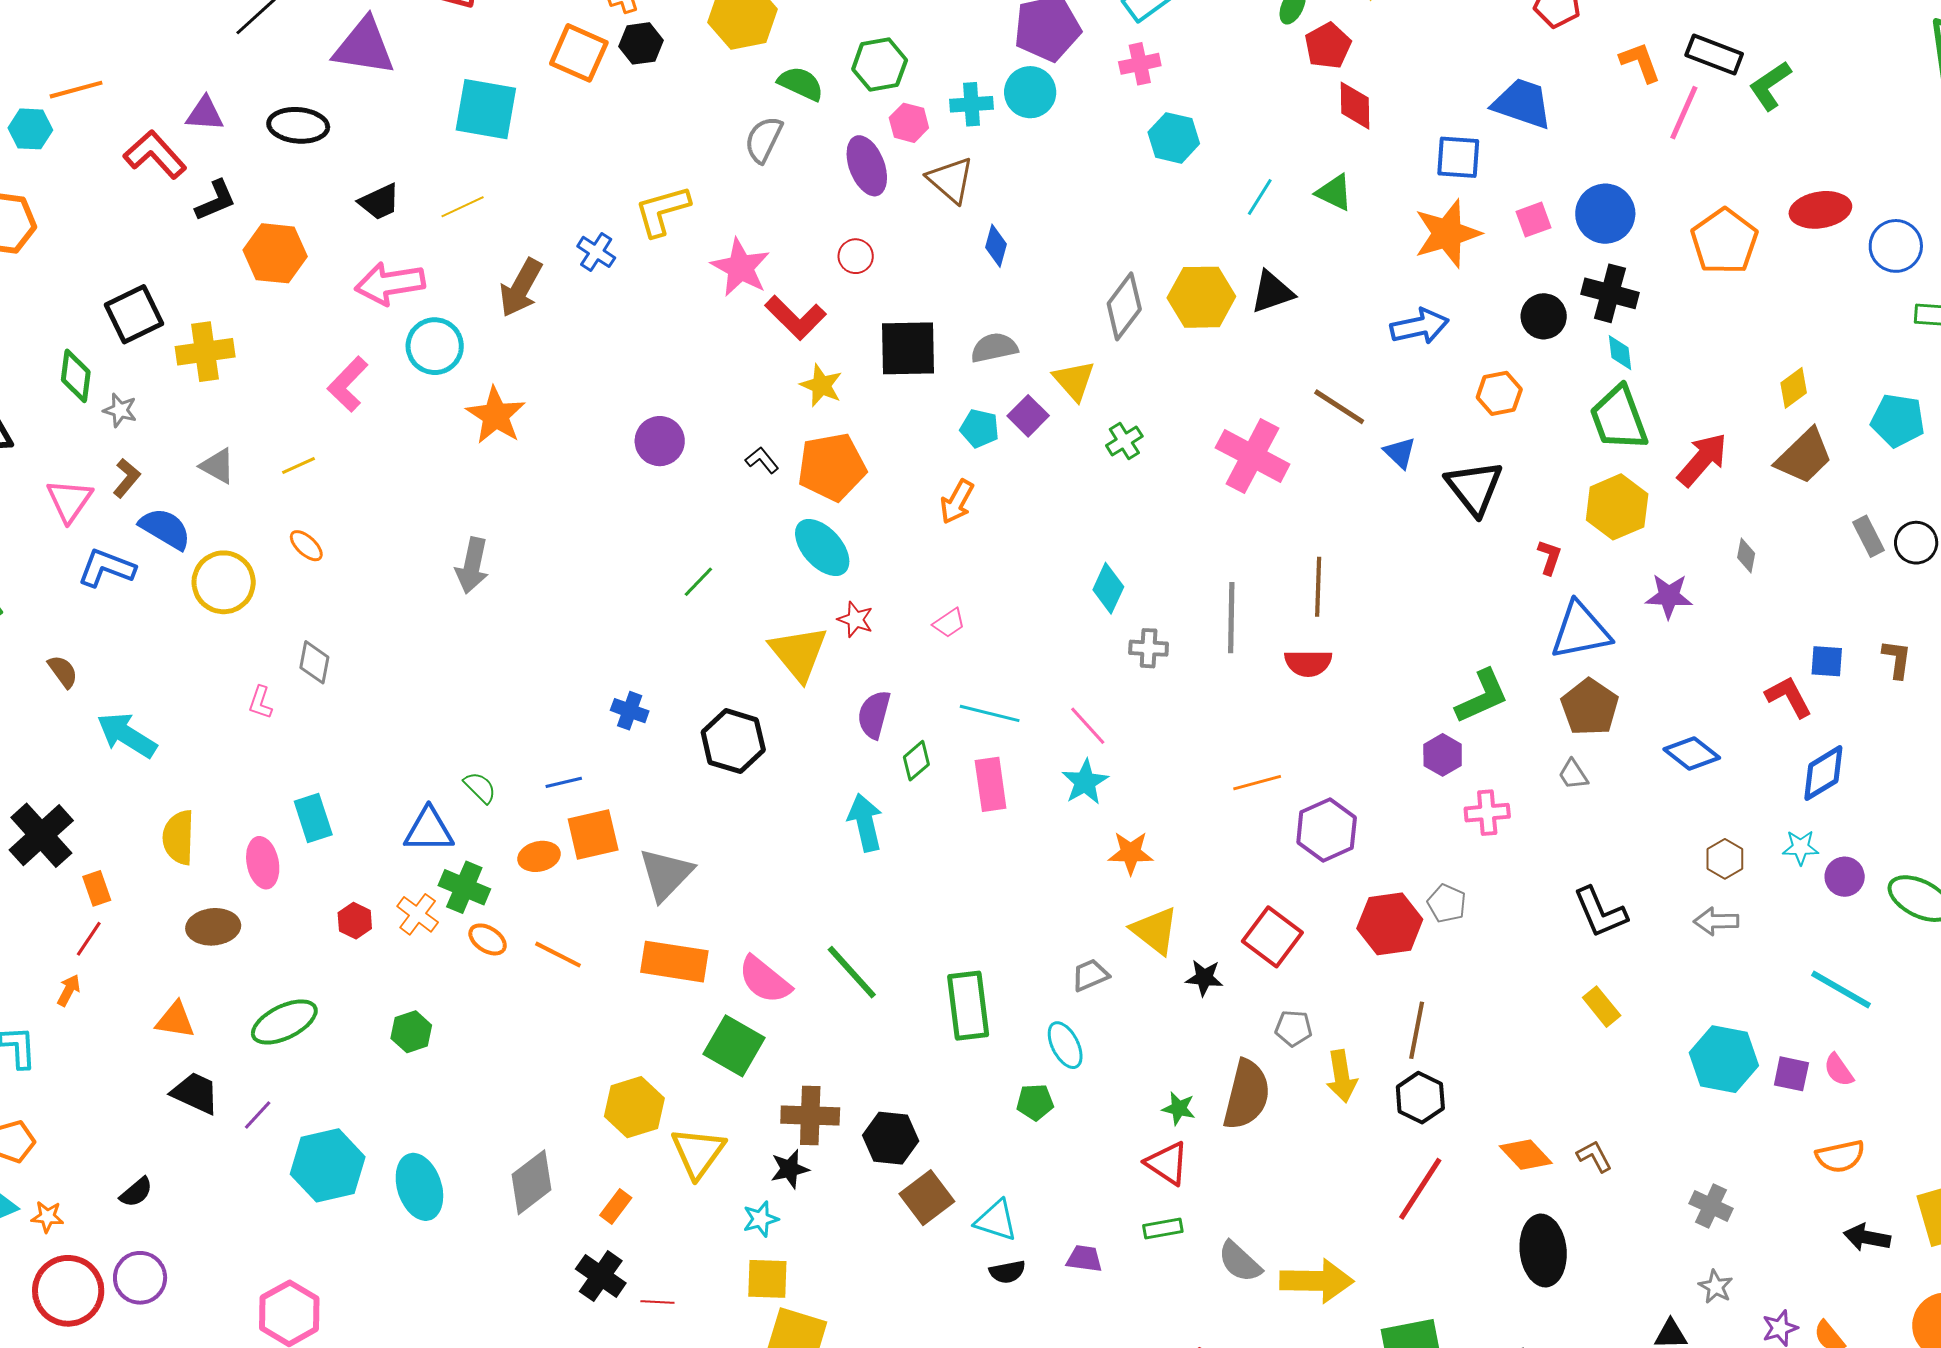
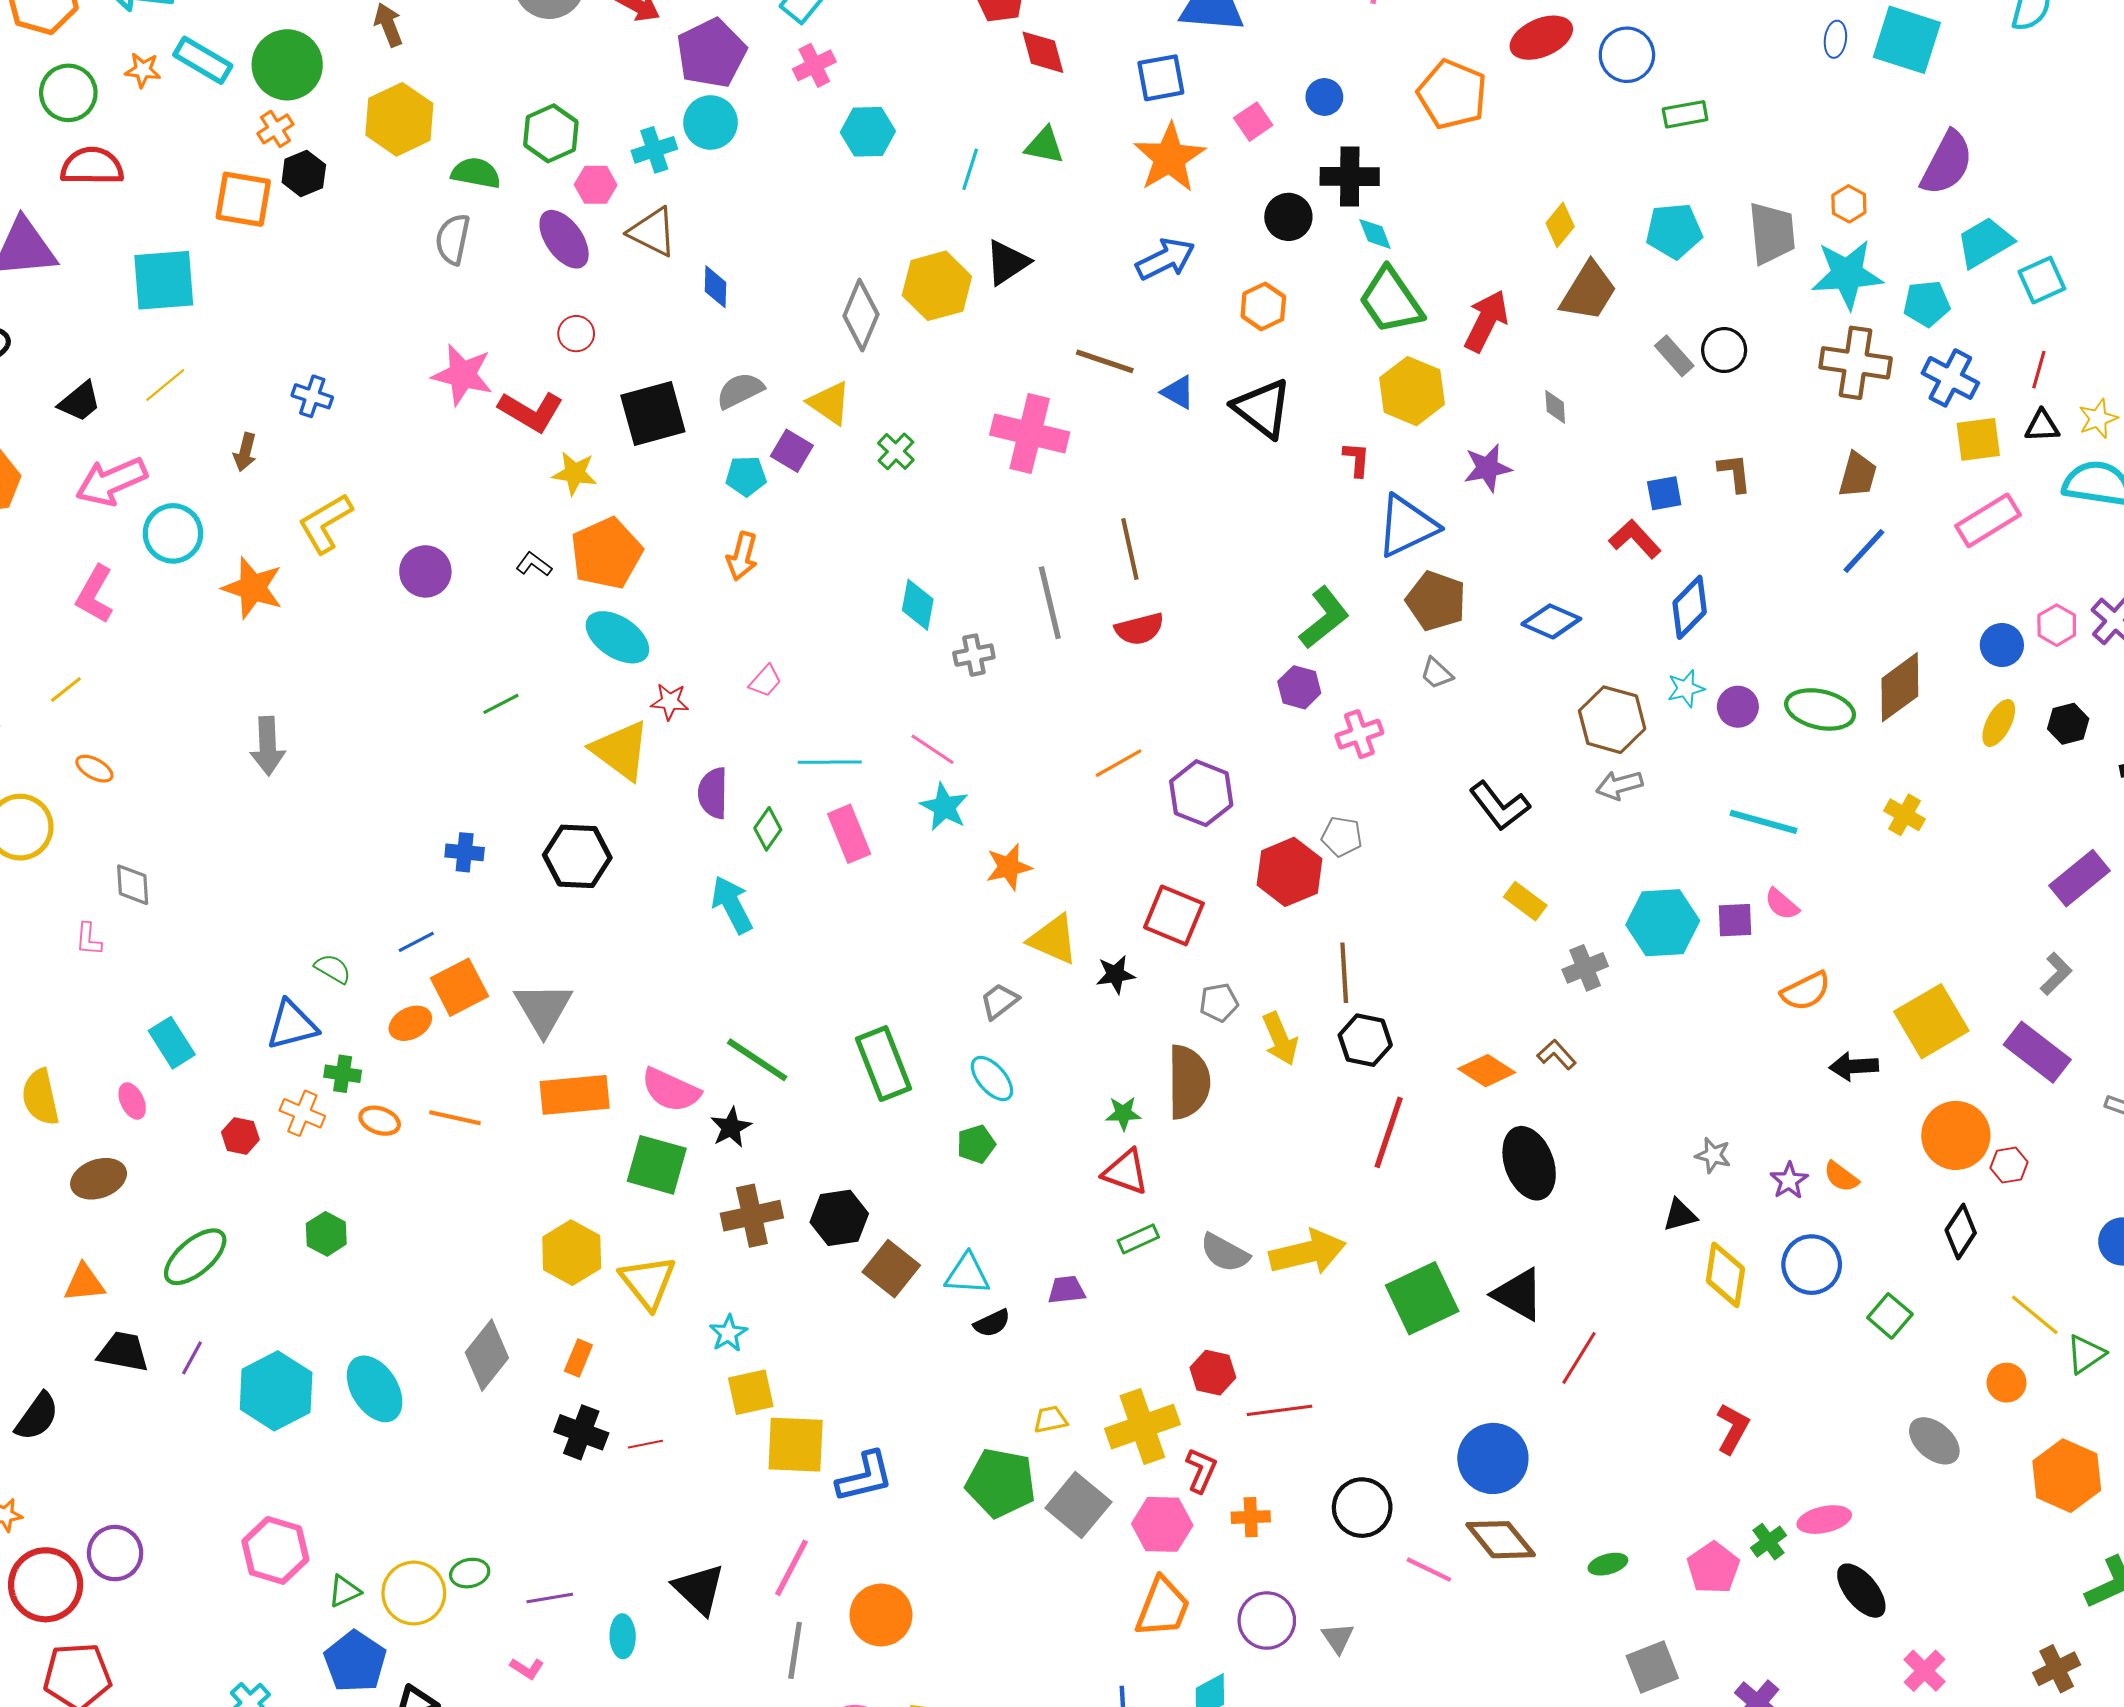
yellow L-shape: (662, 211) -> (325, 523), moved
blue circle: (1605, 214) -> (1324, 97), size x0.6
brown arrow: (521, 288) -> (245, 452), size x0.6
green line: (698, 582) -> (501, 704), turned 33
brown hexagon: (1725, 859) -> (1612, 720), size x1.6
pink ellipse: (263, 863) -> (132, 1101), size x0.7
green cross: (464, 887) -> (343, 1074), size x0.7
black star: (790, 1169) -> (731, 1127), moved
black semicircle: (136, 1192) -> (37, 1417), moved, size x1.4
gray cross: (1711, 1206) -> (1585, 968), moved, turned -33

